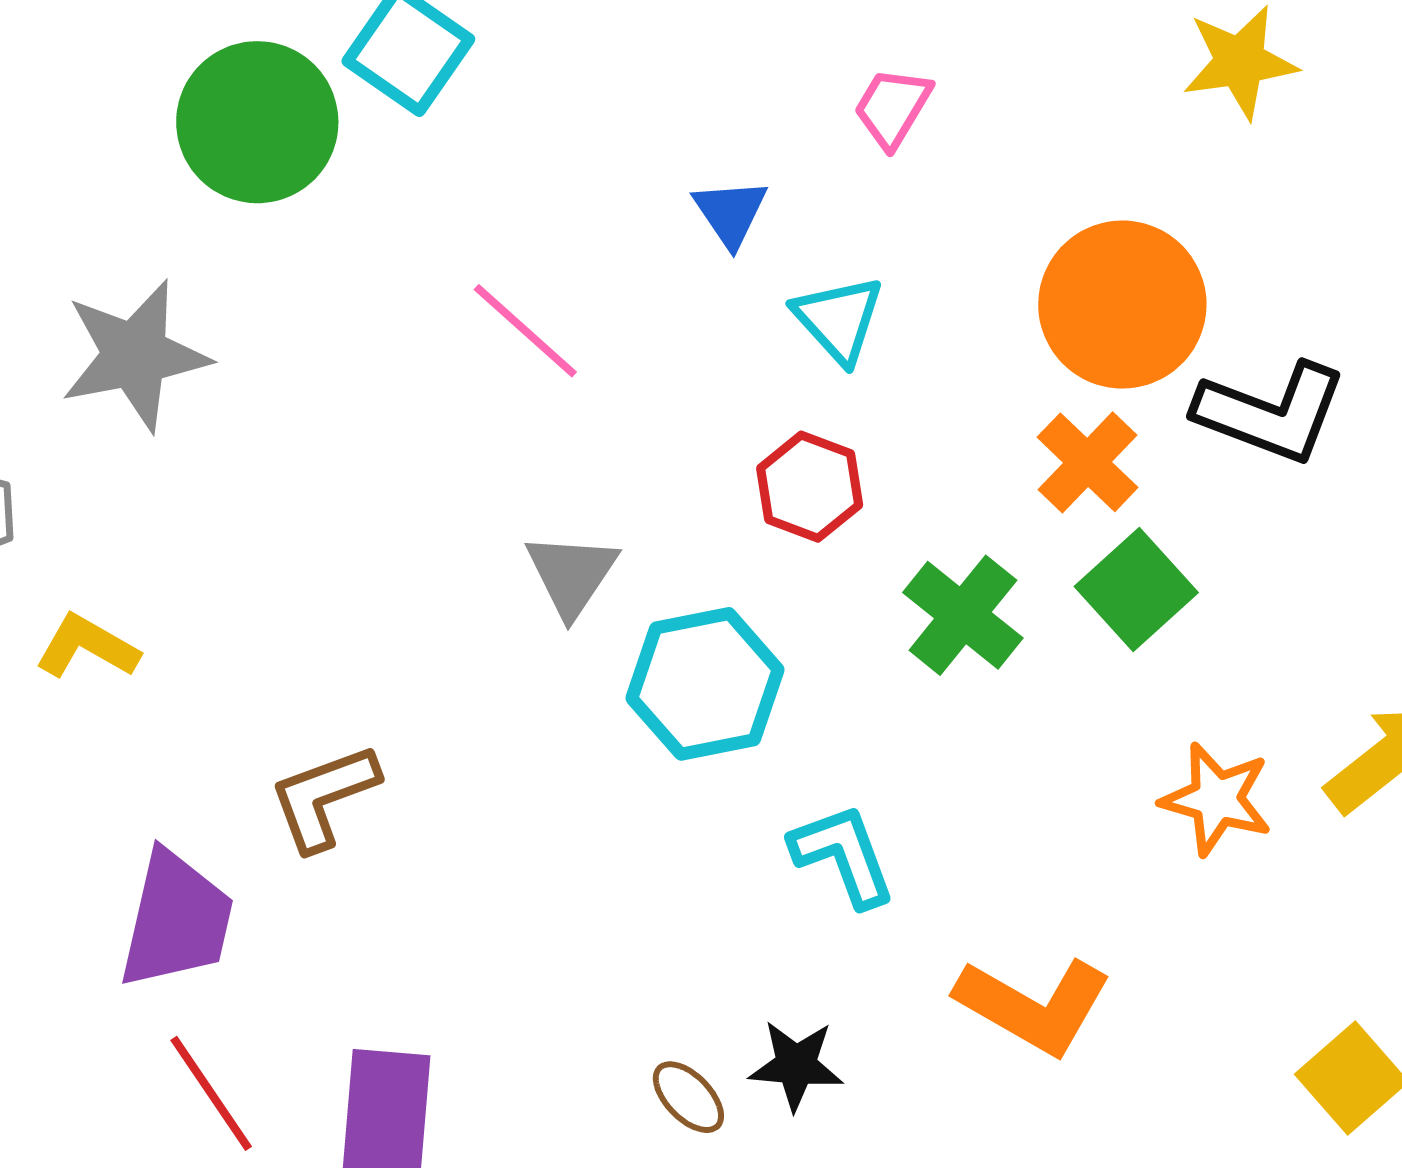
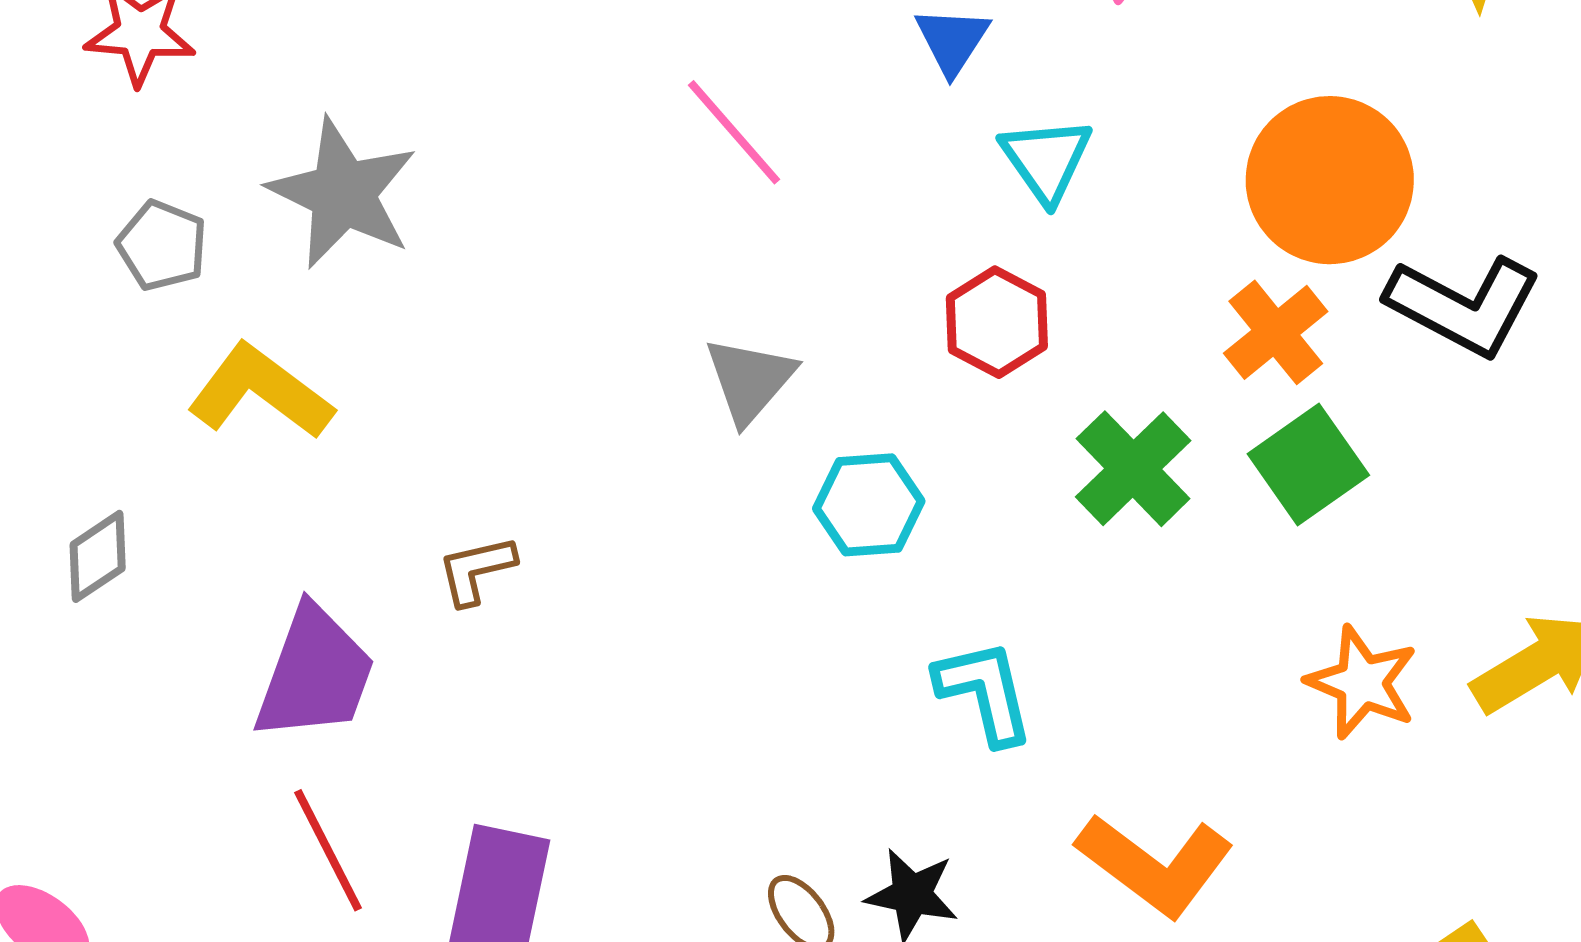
gray star: (135, 355) -> (343, 193), moved, turned 30
yellow L-shape: (87, 647) -> (260, 392), size x1.4
cyan hexagon: (705, 684) -> (869, 505), size x0.7
brown L-shape: (324, 797) -> (476, 570), size x0.7

